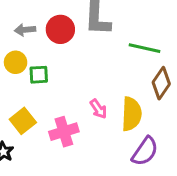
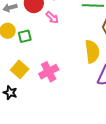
pink arrow: (98, 109) -> (52, 18), moved

